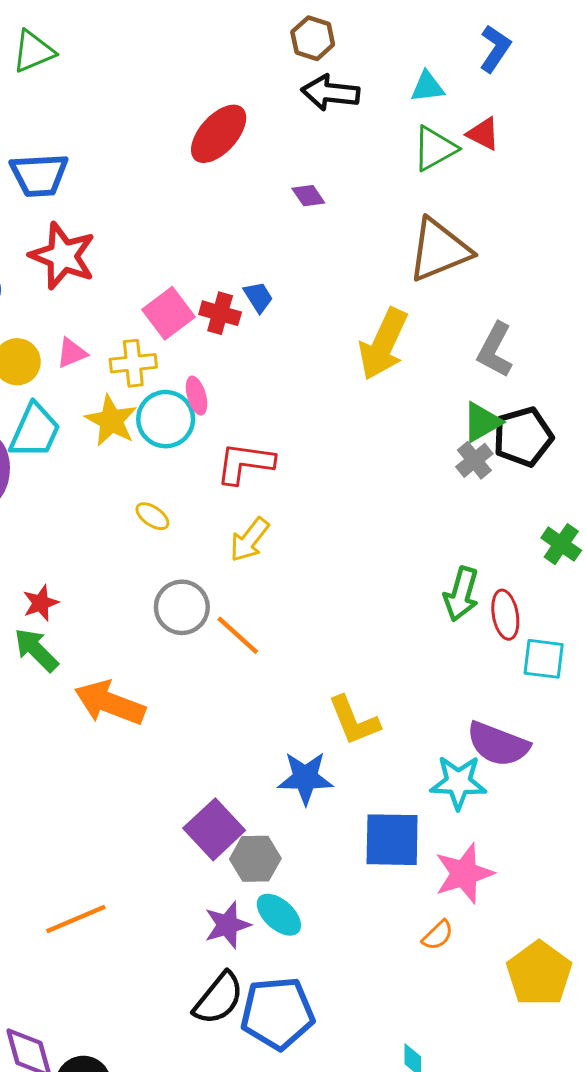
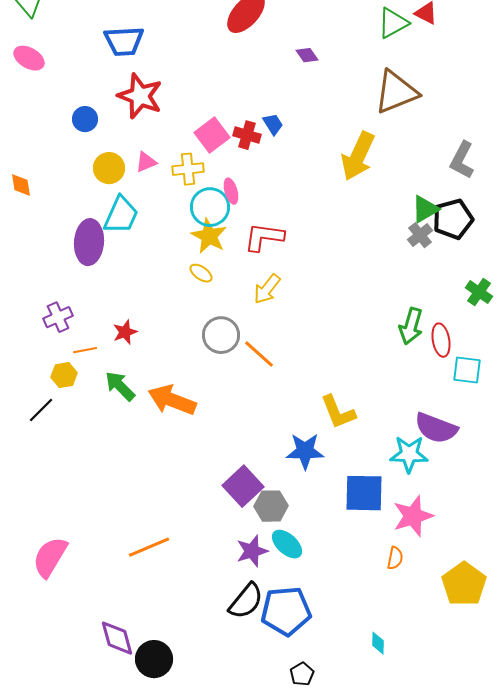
gray L-shape: (495, 350) -> (462, 160), moved
yellow star: (111, 421) -> (209, 236), moved
green arrow: (36, 650) -> (120, 386), moved
orange semicircle: (438, 935) -> (395, 558), turned -35

